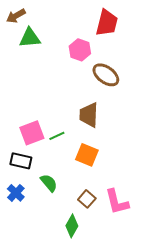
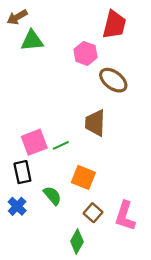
orange square: (87, 155) -> (83, 177), moved
black rectangle: (21, 161) -> (22, 172), turned 65
pink L-shape: (117, 202) -> (125, 216), turned 32

